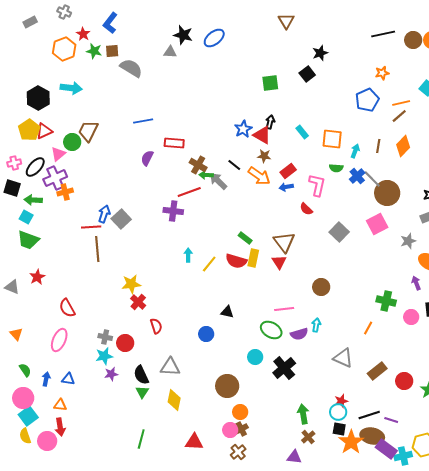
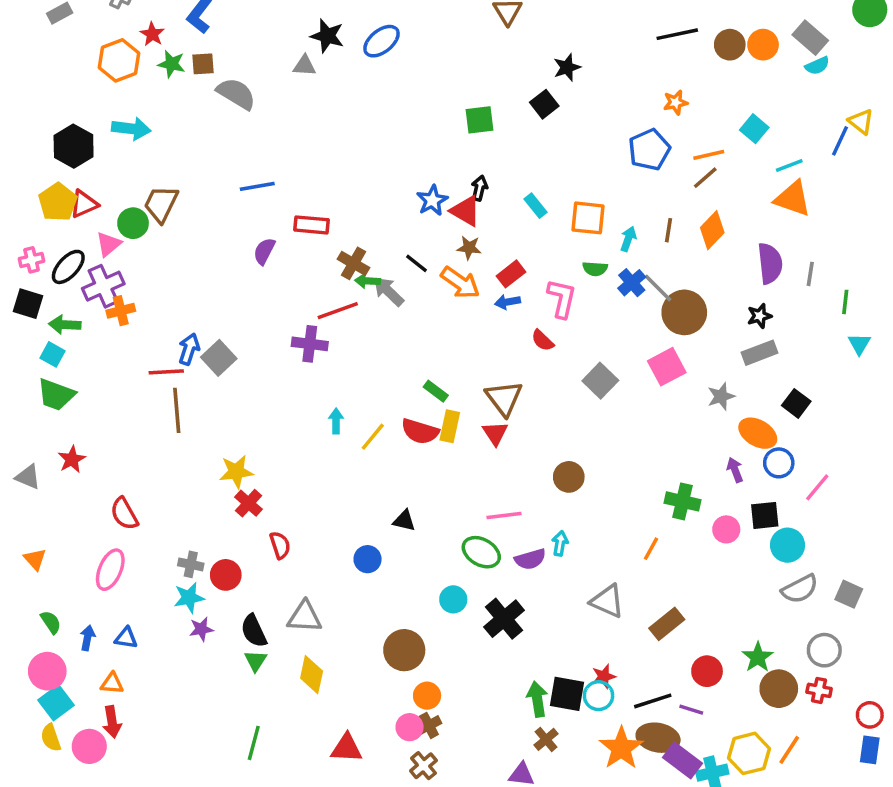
red circle: (404, 381) -> (707, 671), moved
black square: (339, 429) -> (567, 694), moved, size x1.5

